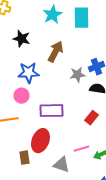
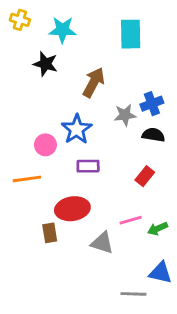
cyan star: (52, 15) -> (62, 30), moved, turned 30
blue star: (28, 73) -> (77, 129), moved, turned -30
purple rectangle: (52, 111) -> (88, 166), size x0.7
red ellipse: (40, 141) -> (72, 209), turned 60

